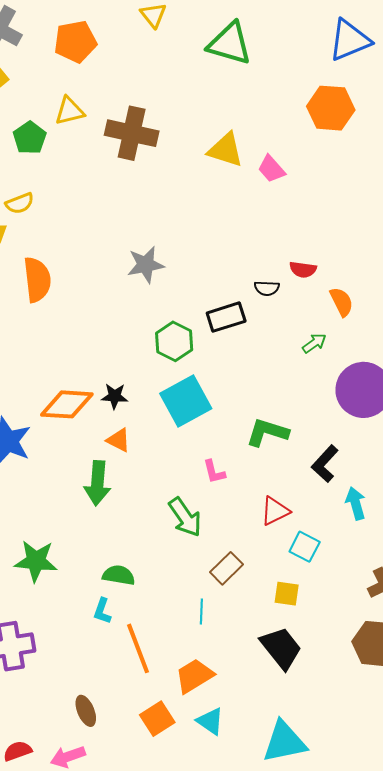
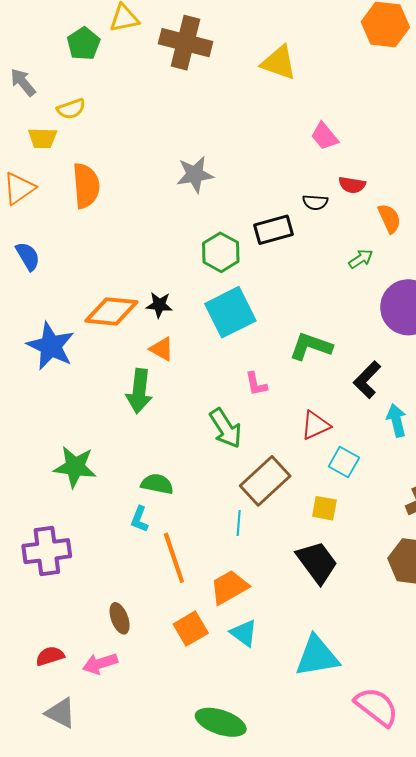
pink trapezoid: (271, 169) -> (325, 136), moved
brown rectangle: (226, 568) -> (265, 481), size x1.5

